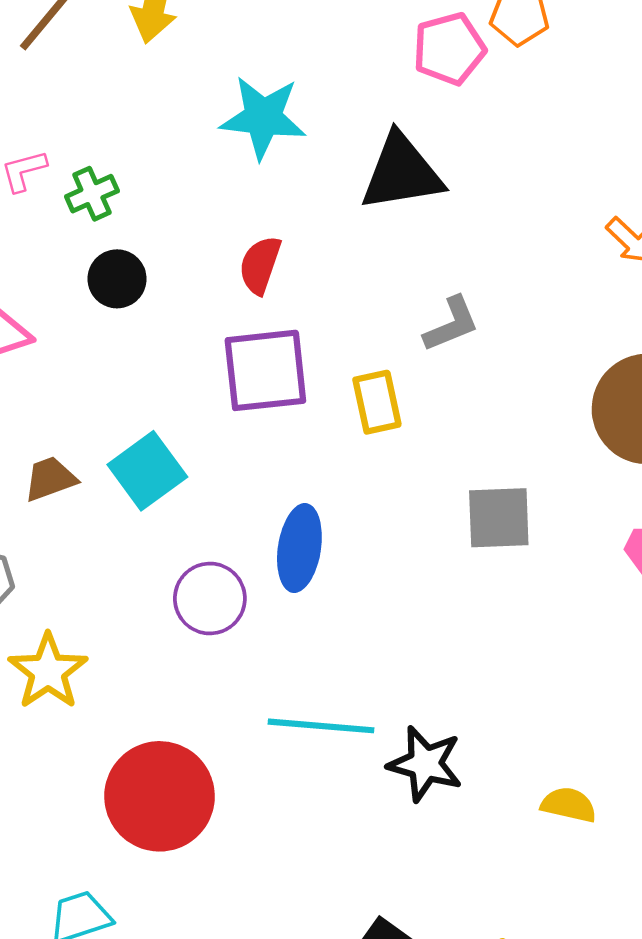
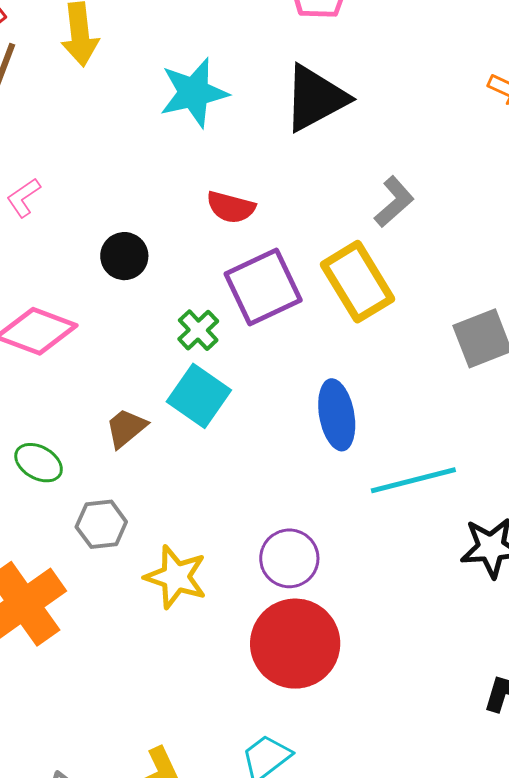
green cross: (92, 194) -> (198, 330), moved
red semicircle: (260, 265) -> (231, 207), turned -75
yellow rectangle: (377, 402) -> (357, 282), size x1.5
purple circle: (210, 598) -> (289, 558), moved
cyan line: (321, 726) -> (413, 480), moved

